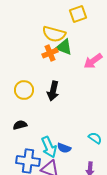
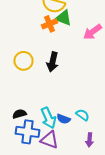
black semicircle: (20, 125) -> (20, 114), moved
cyan semicircle: (95, 138) -> (82, 115), moved

